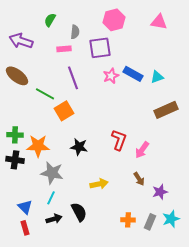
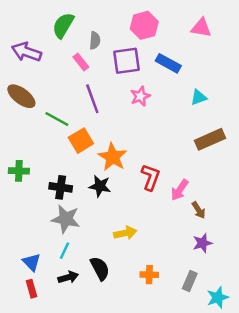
green semicircle: (50, 20) -> (63, 25), size x1.5
pink rectangle: (64, 49) -> (81, 62), turned 56
blue rectangle: (133, 74) -> (168, 63), moved
orange star: (38, 146) -> (113, 157), moved, turned 30
black cross: (15, 160) -> (61, 187), moved
brown arrow: (139, 179) -> (199, 210), moved
cyan star: (171, 219) -> (218, 298), moved
orange cross: (128, 220) -> (149, 275), moved

